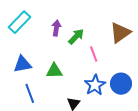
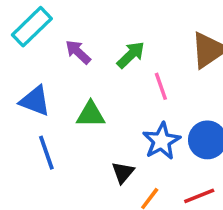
purple arrow: (56, 28) -> (78, 52), moved, turned -56
blue triangle: (22, 64) -> (35, 101), turned 30

